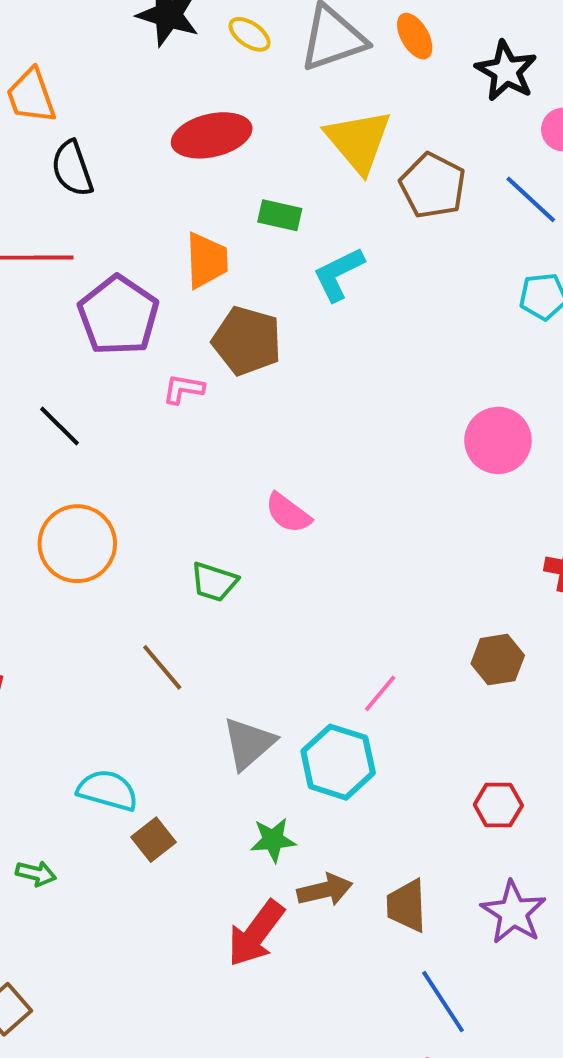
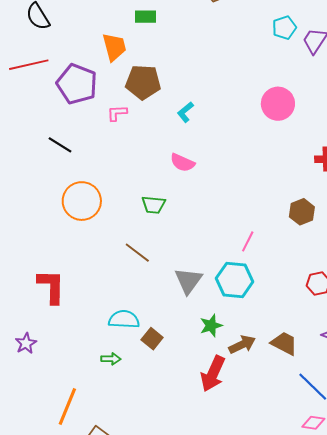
cyan L-shape: (339, 274) -> (185, 112), moved, size x0.7
green arrow: (36, 873) -> (111, 359), moved
brown trapezoid: (407, 906) -> (284, 343), turned 132

